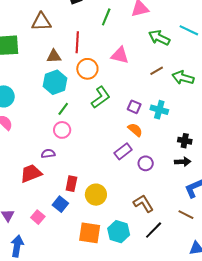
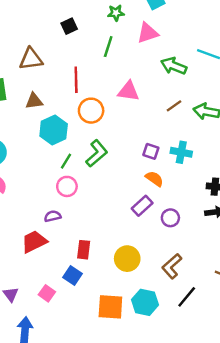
brown triangle: (54, 56) -> (34, 101), moved
green L-shape: (101, 97) -> (97, 153), moved
yellow circle: (96, 195) -> (127, 259), moved
brown L-shape: (143, 203) -> (172, 266), turned -95

